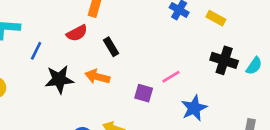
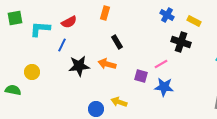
red semicircle: (77, 33) -> (69, 22), moved
black cross: (224, 60) -> (181, 42), moved
blue star: (194, 108) -> (164, 87), moved, turned 30

